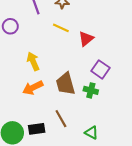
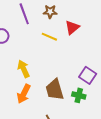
red triangle: (86, 39) -> (72, 27), moved
orange arrow: (33, 88) -> (24, 94), turned -36

